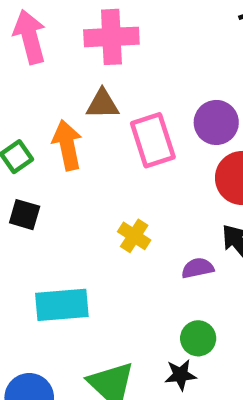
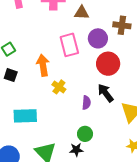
brown triangle: (102, 104) -> (82, 13), moved
orange arrow: (67, 145) -> (43, 65), moved
purple semicircle: (198, 268) -> (86, 103), turned 104

